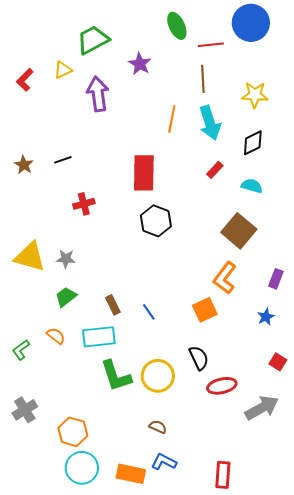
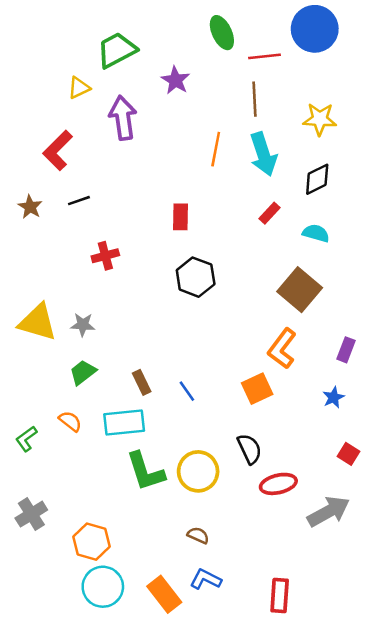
red L-shape: (25, 80) -> (58, 150), moved, size x1.4
red rectangle: (144, 173) -> (181, 217), size x0.6
orange rectangle: (131, 474) -> (164, 594), turned 40

